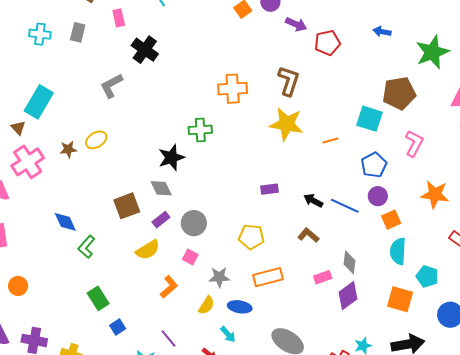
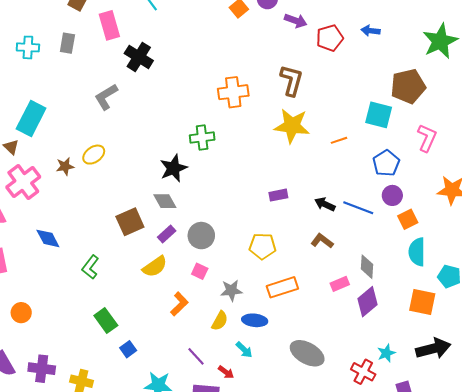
pink rectangle: (119, 18) -> (109, 25), size x1.5
blue arrow: (382, 32) -> (371, 31), moved
blue diamond: (65, 222) -> (48, 238), moved
purple line: (168, 339) -> (196, 356), moved

